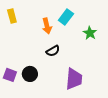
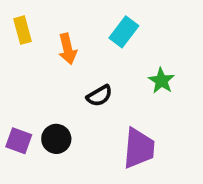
orange arrow: (47, 26) -> (68, 49), moved
green star: (90, 33) -> (161, 81), moved

